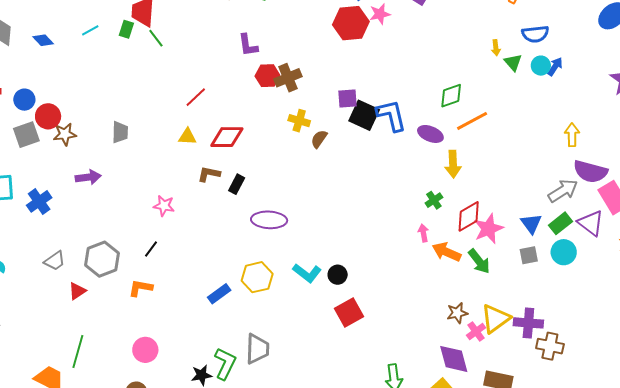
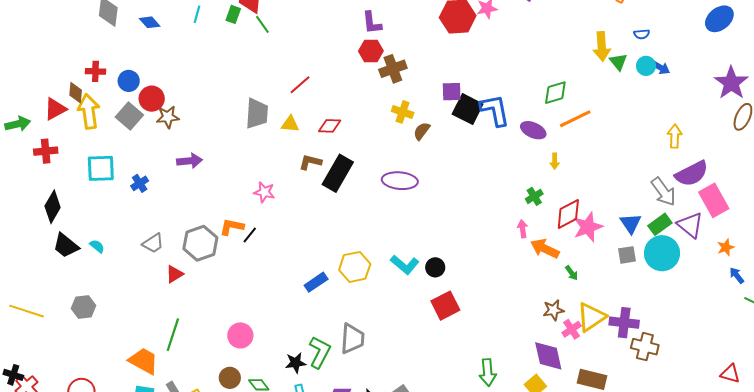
cyan line: (90, 30) -> (197, 14), turned -48
blue semicircle: (535, 34) -> (642, 34), size x0.6
purple L-shape: (248, 45) -> (372, 23), moved
yellow arrow: (496, 48) -> (602, 46), size x1.8
blue arrow: (555, 67) -> (660, 67), turned 84
red hexagon: (267, 76) -> (371, 51), moved
gray trapezoid: (120, 132) -> (257, 113), moved, size x1.4
gray square: (26, 135) -> (129, 116), turned -32
red diamond: (227, 137) -> (330, 126), size x0.7
yellow arrow: (453, 164) -> (555, 161), size x0.6
purple semicircle: (590, 172) -> (692, 174), turned -44
black rectangle: (237, 184) -> (338, 173), size x1.8
gray arrow: (563, 191) -> (663, 192), turned 84
blue cross: (39, 201) -> (140, 183), size x0.7
purple ellipse: (269, 220) -> (400, 181), moved
cyan circle: (564, 252) -> (662, 253), size x1.4
green arrow: (479, 261) -> (572, 273), moved, size x0.6
orange L-shape: (140, 288) -> (232, 227), moved

